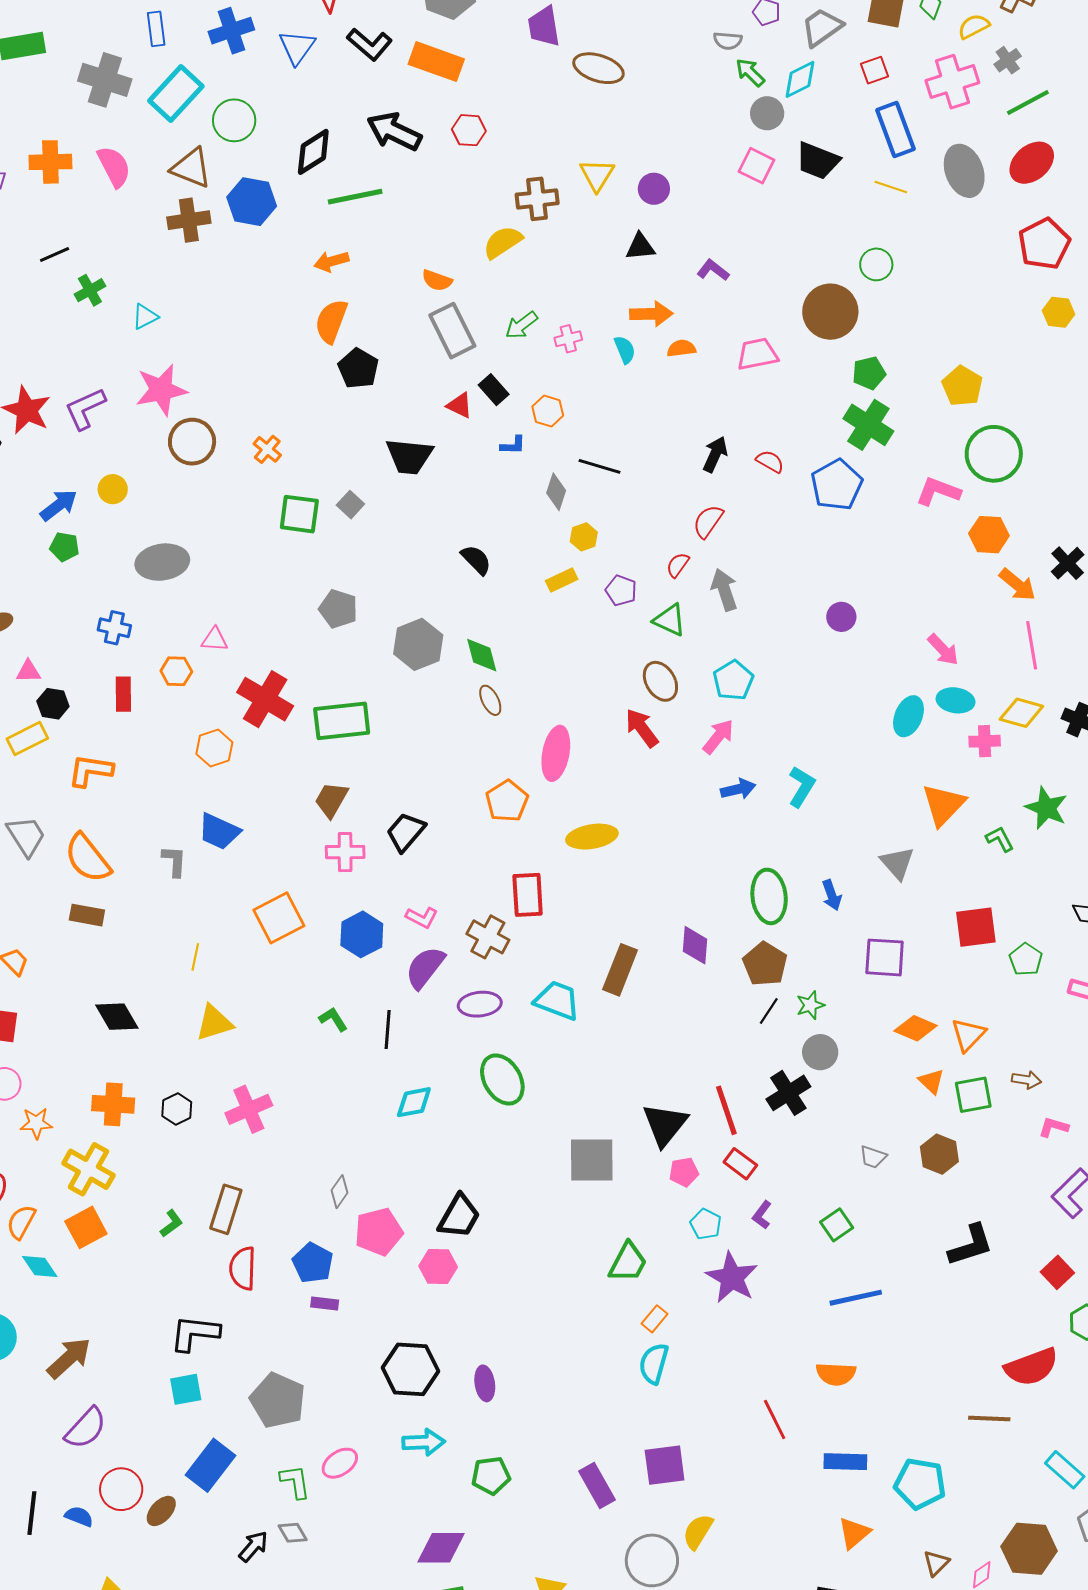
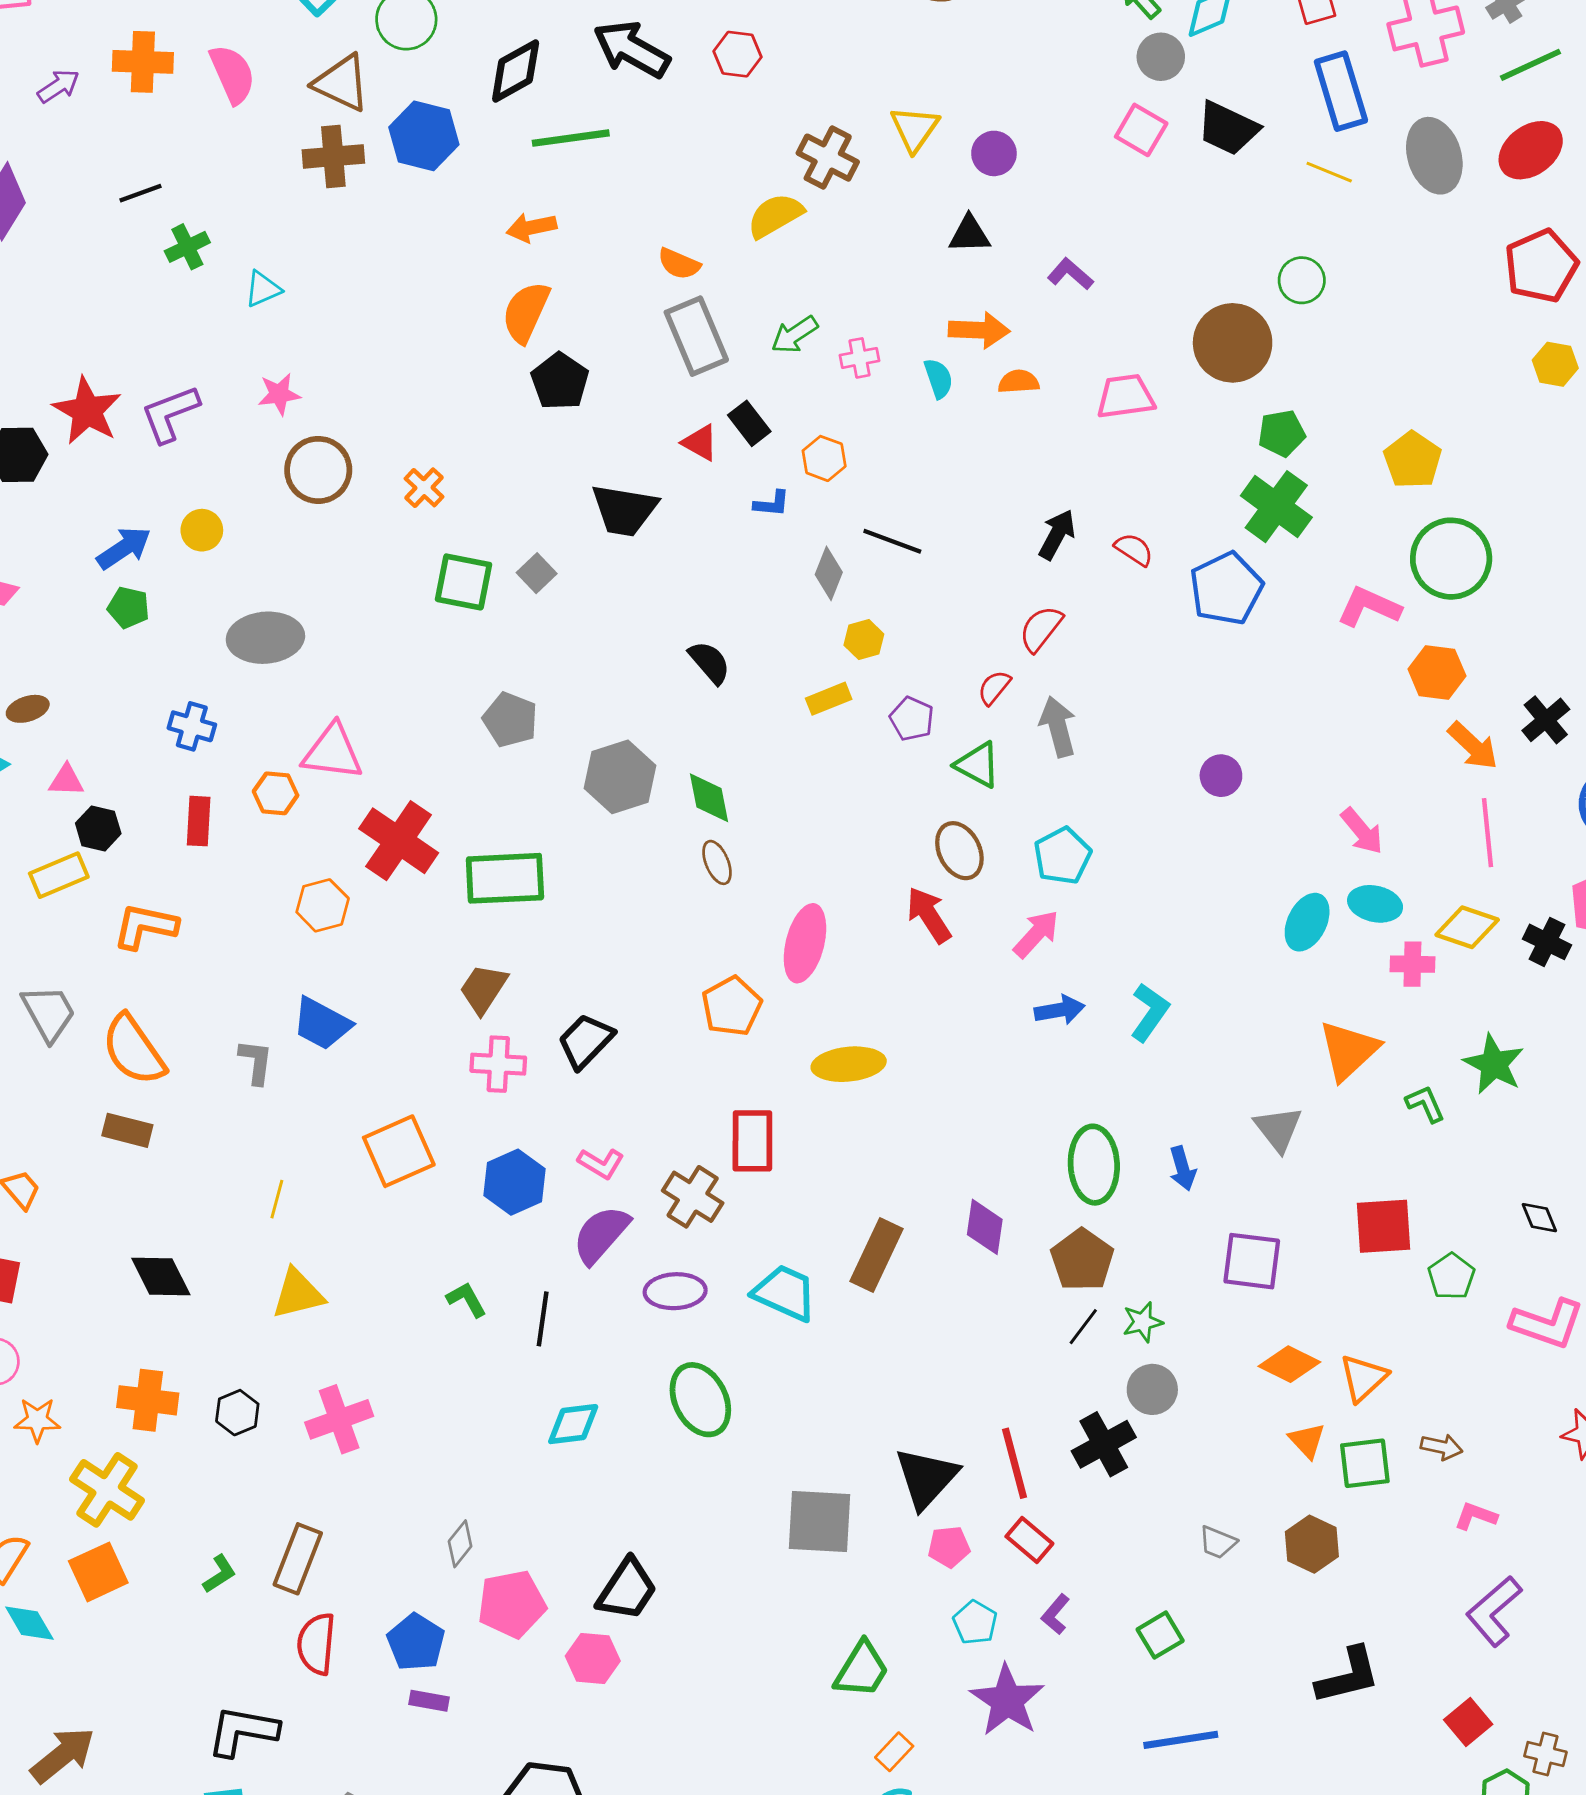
brown cross: (537, 199) -> (828, 158), turned 30
pink star: (161, 390) -> (279, 394), size x0.6
pink triangle: (215, 640) -> (333, 752), size x1.6

